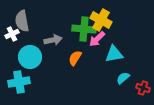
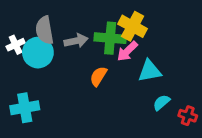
gray semicircle: (22, 21) -> (44, 30), moved
gray arrow: (53, 40) -> (76, 41), moved
cyan circle: (30, 57) -> (38, 53), moved

